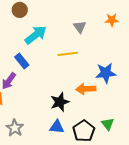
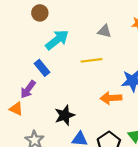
gray triangle: (80, 27) -> (104, 31), turned -40
black star: (60, 102) -> (65, 115), moved

